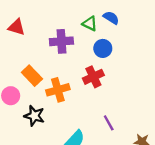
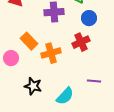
black star: (34, 116) -> (33, 86), moved
purple line: (109, 123) -> (94, 81), turned -56

